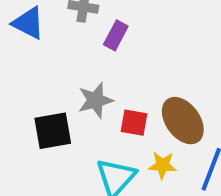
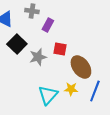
red square: (134, 123) -> (60, 49), moved
black square: (53, 131) -> (17, 44), moved, turned -36

